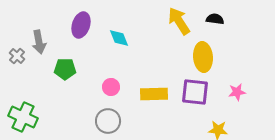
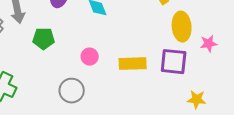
pink star: (237, 92) -> (209, 44), moved
gray circle: (108, 121) -> (72, 91), moved

